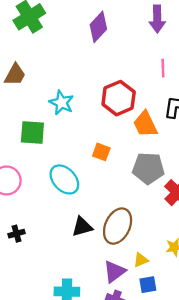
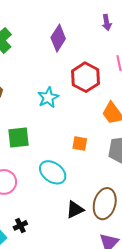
purple arrow: (157, 19) -> (107, 22), size x0.7
red hexagon: (119, 98) -> (85, 77), moved
cyan star: (61, 103) -> (48, 97), moved, turned 30

